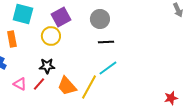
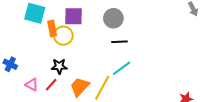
purple square: (61, 17) -> (74, 16), turned 30
orange rectangle: (12, 39) -> (52, 28), moved
orange trapezoid: (67, 86) -> (80, 87), turned 85

